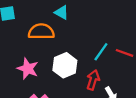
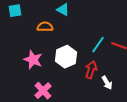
orange semicircle: (41, 32) -> (45, 27), size x0.7

